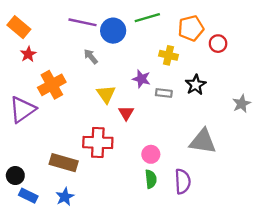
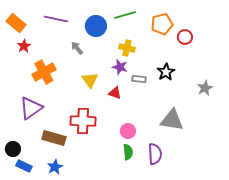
purple line: (82, 22) -> (56, 19), moved
yellow cross: (169, 55) -> (127, 48), moved
purple triangle: (22, 110) -> (31, 108), moved
red triangle: (126, 113) -> (115, 93), moved, turned -40

